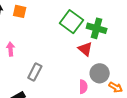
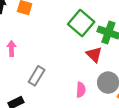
pink semicircle: (83, 87) -> (81, 90), moved

